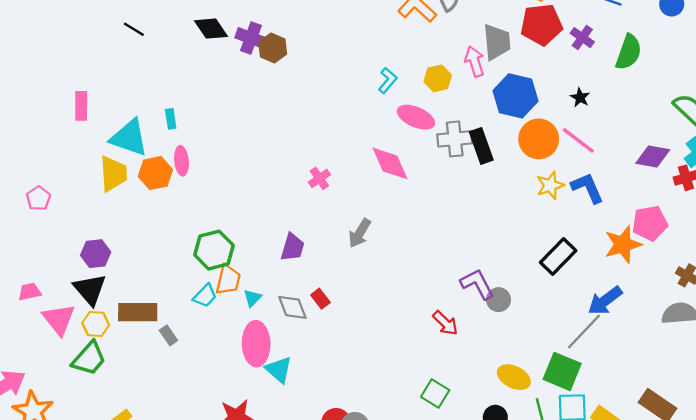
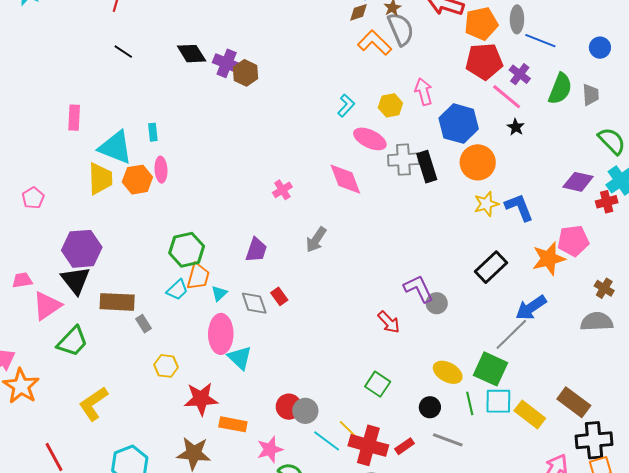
gray trapezoid: (497, 42) -> (591, 95), moved, size x0.7
pink line: (578, 140) -> (507, 97), moved
purple hexagon: (96, 254) -> (82, 249), size x1.5
pink triangle: (59, 319) -> (47, 306), turned 32
yellow hexagon: (96, 324) -> (166, 366), moved

